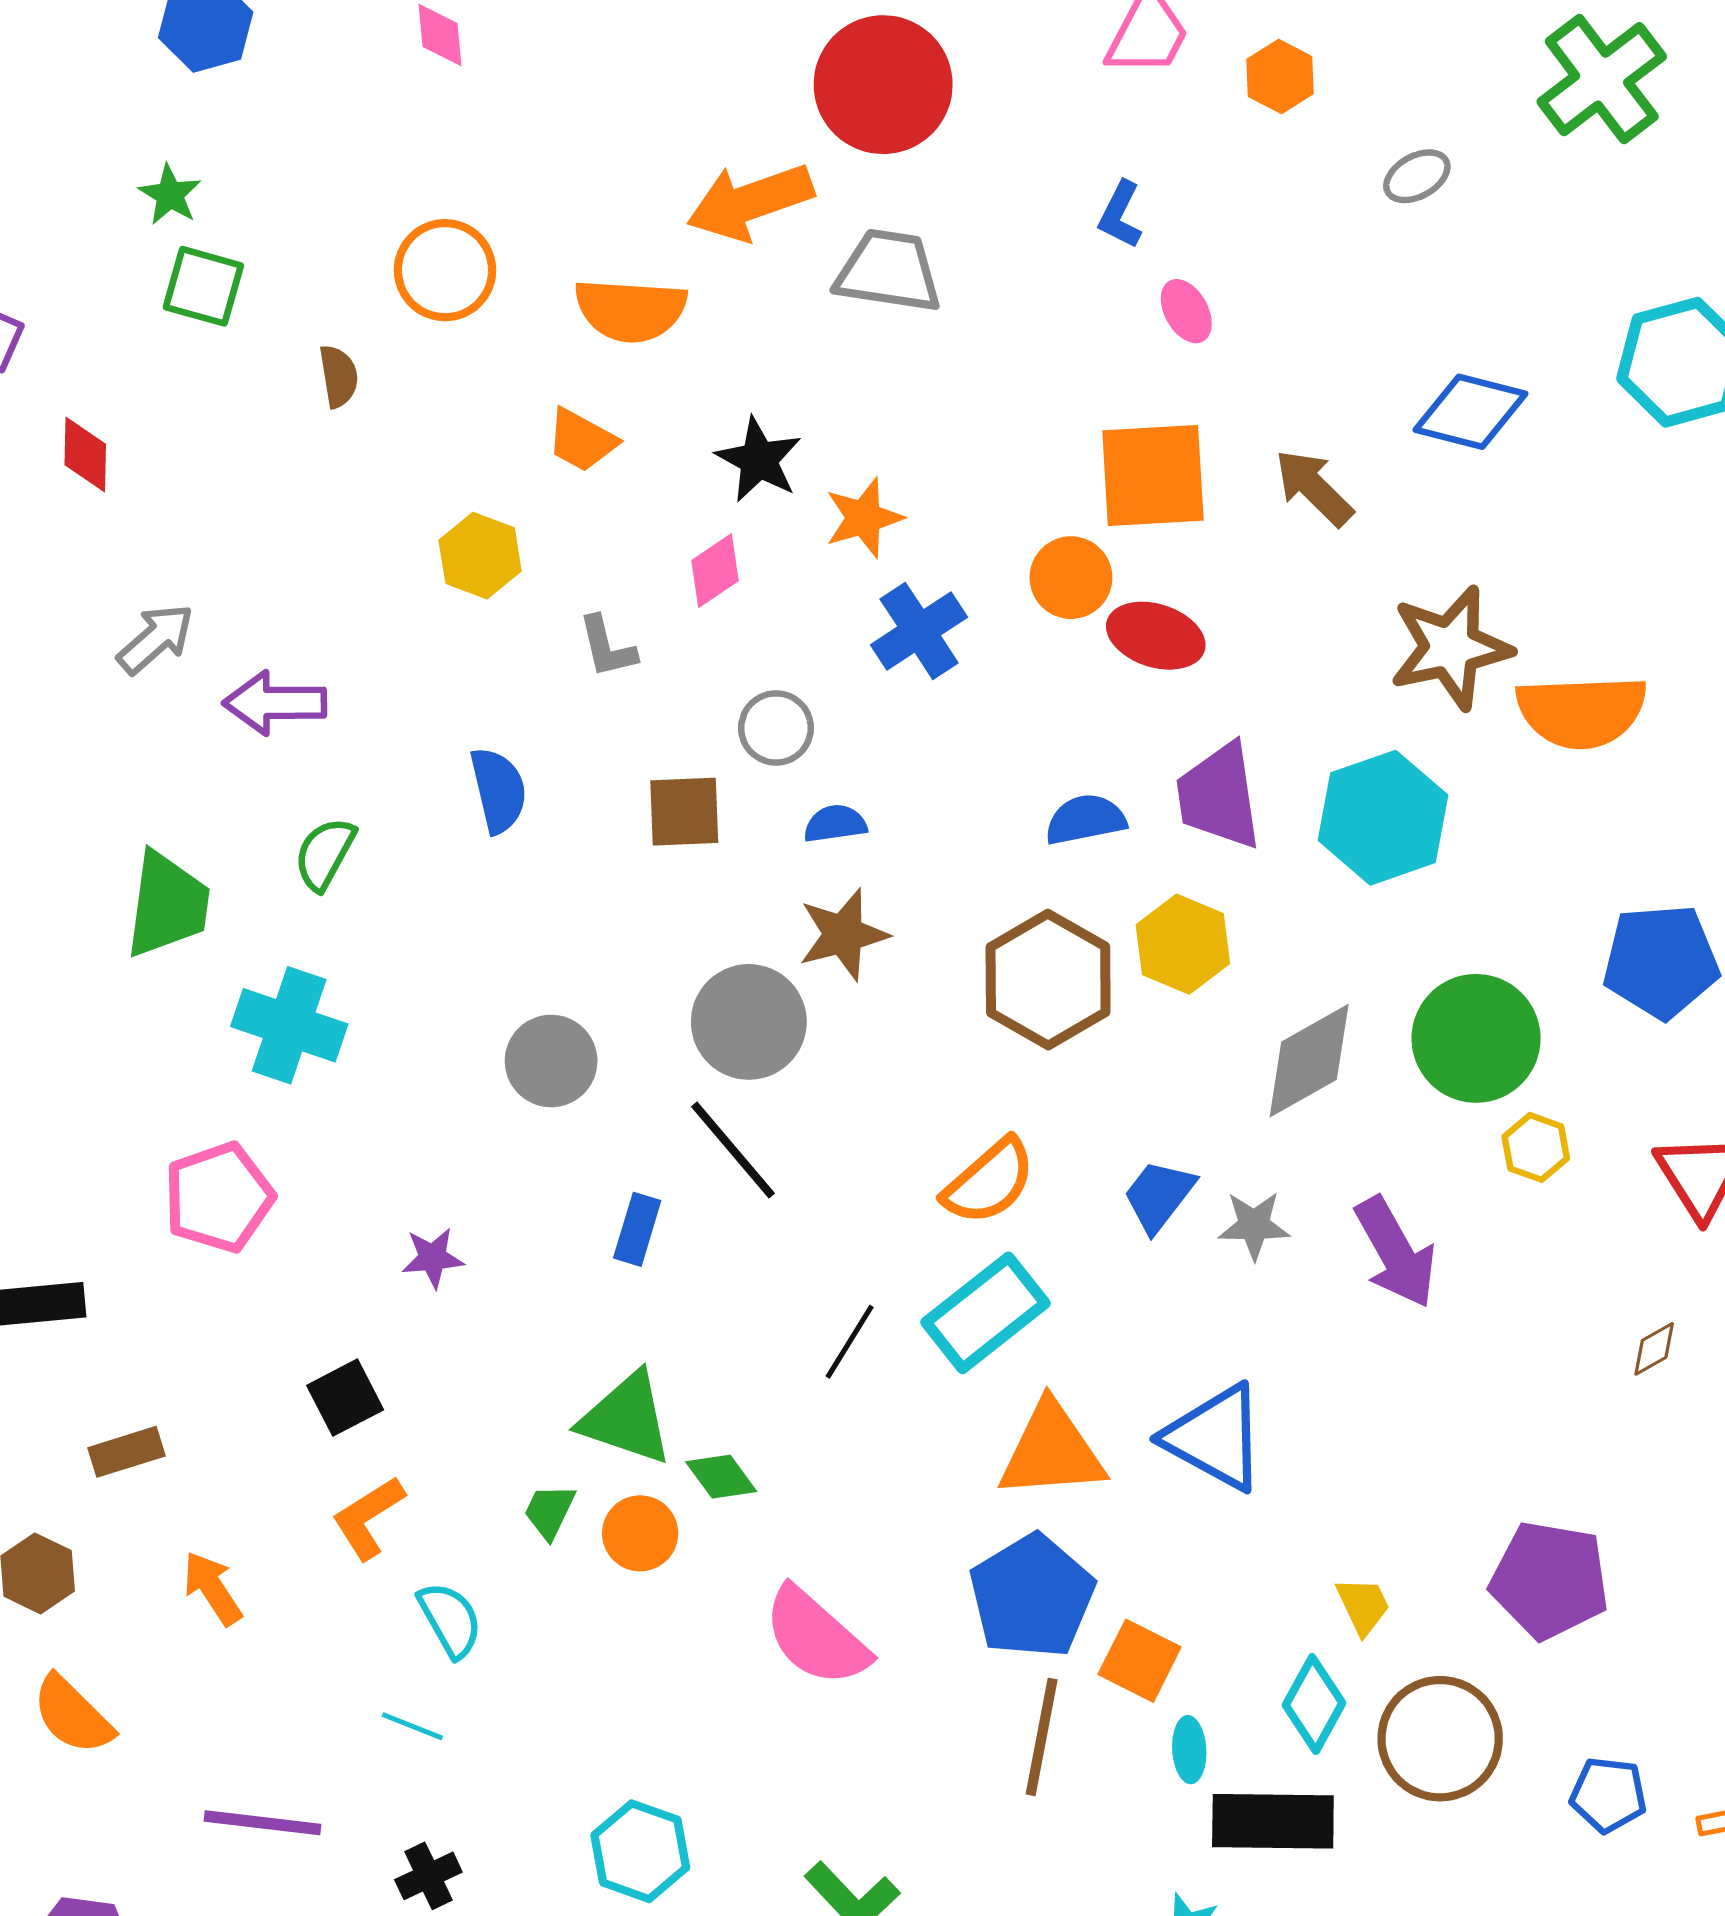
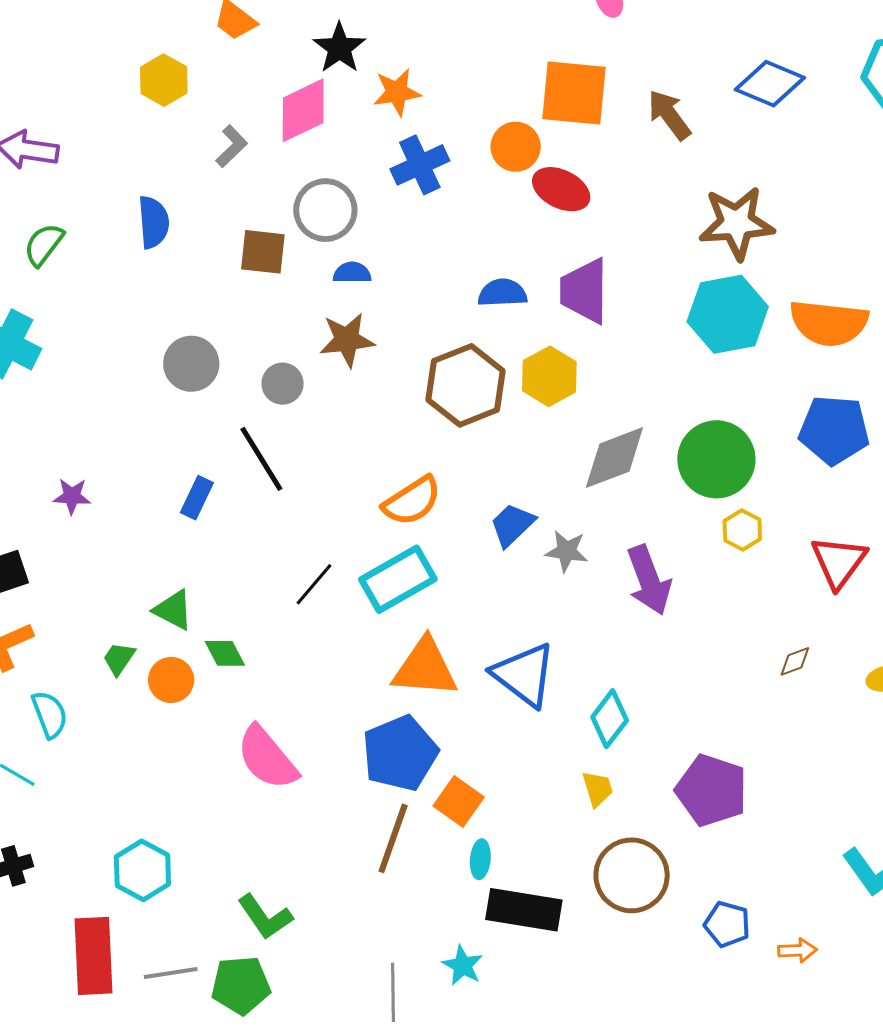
pink diamond: (715, 571) -> (303, 110), size x1.5
gray L-shape: (607, 647) -> (232, 146), turned -129
orange semicircle: (1581, 712) -> (829, 323), moved
gray circle: (776, 728) -> (325, 210), size x1.4
cyan hexagon: (1383, 818) -> (728, 314), moved
gray circle: (749, 1022) -> (283, 384), size x0.6
gray circle: (551, 1061) -> (191, 364), moved
green triangle: (626, 1418) -> (173, 610), size x0.7
cyan diamond: (1314, 1704) -> (610, 719), moved

